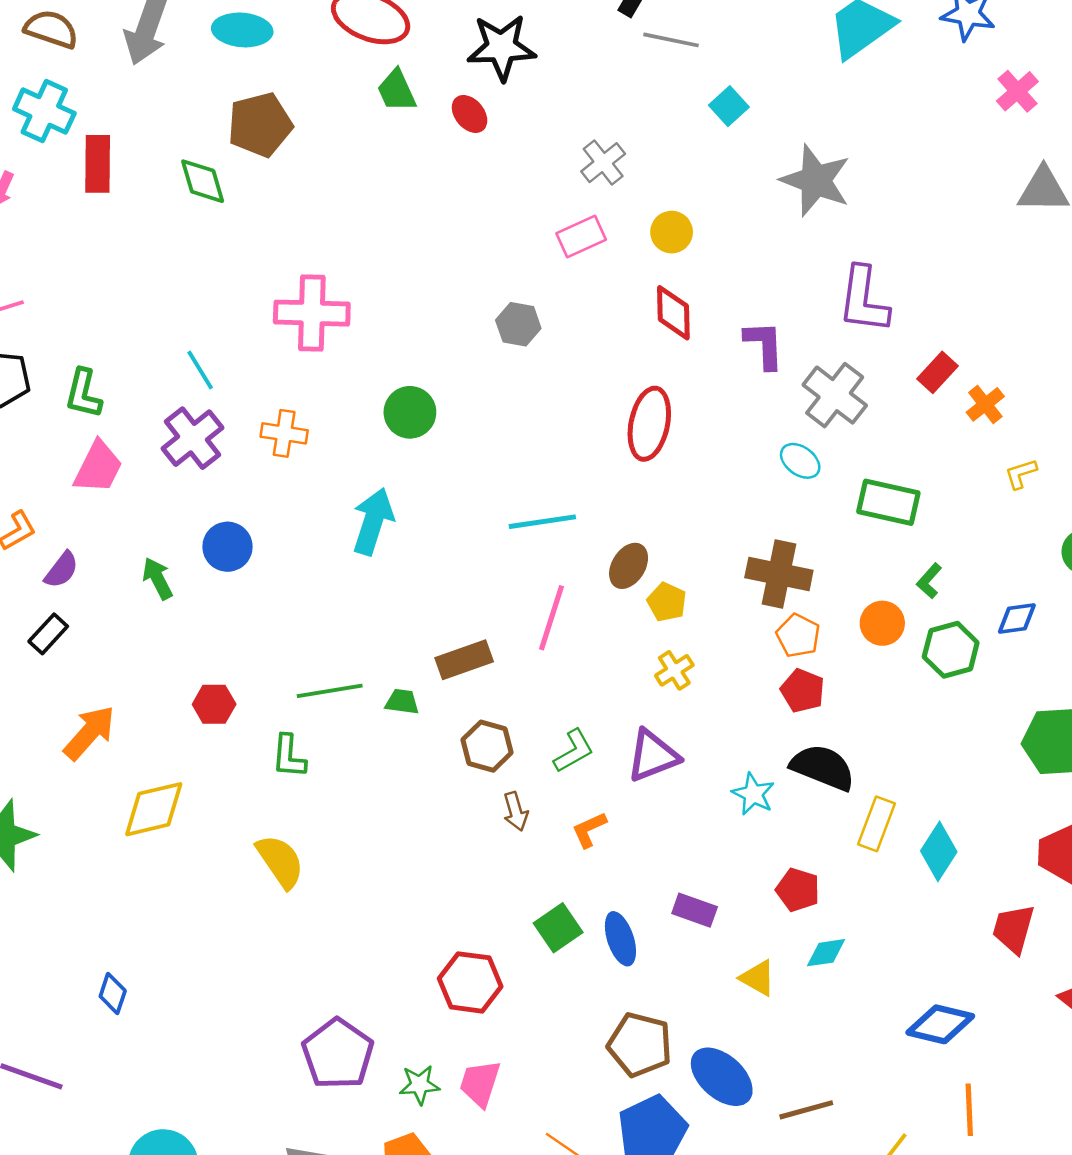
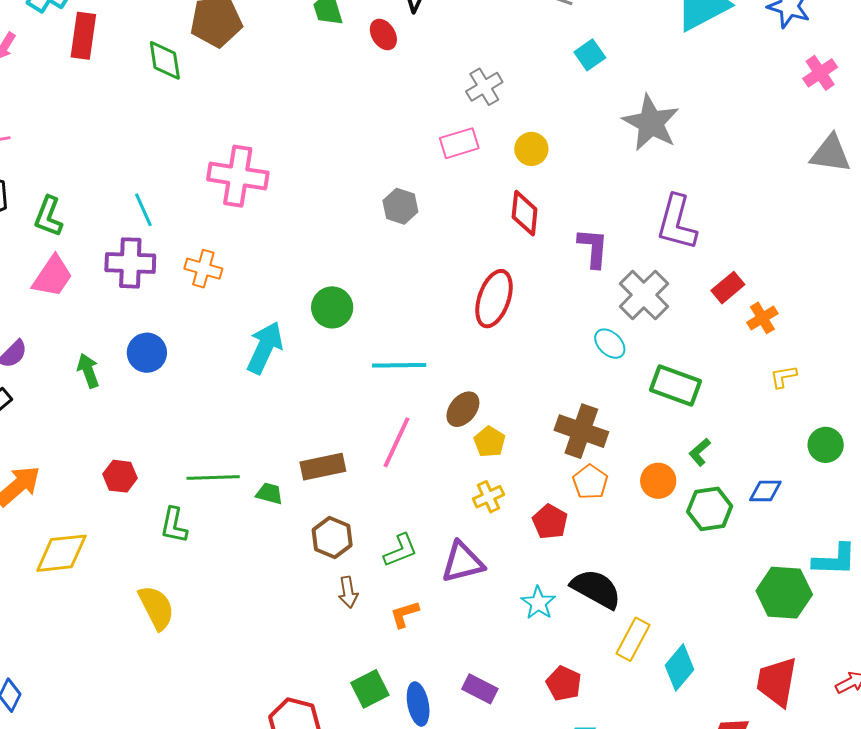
green circle: (410, 412) -> (332, 307), moved
purple cross: (192, 438) -> (130, 263), turned 33
red pentagon: (802, 691) -> (550, 522), moved

